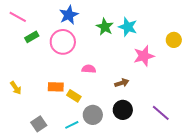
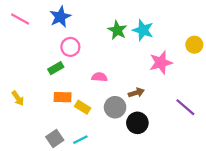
blue star: (69, 15) -> (60, 17), moved
green rectangle: (32, 37) -> (56, 68), moved
pink circle: (63, 42) -> (70, 47), size x0.7
purple line: (161, 113) -> (185, 107), moved
gray circle: (93, 115) -> (115, 107), moved
gray square: (39, 124) -> (55, 138), moved

